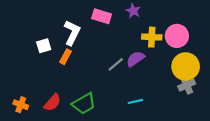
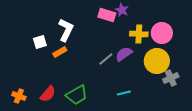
pink rectangle: (102, 16) -> (107, 15), moved
orange rectangle: (66, 57) -> (60, 52), turned 32
yellow circle: (186, 67) -> (157, 61), moved

